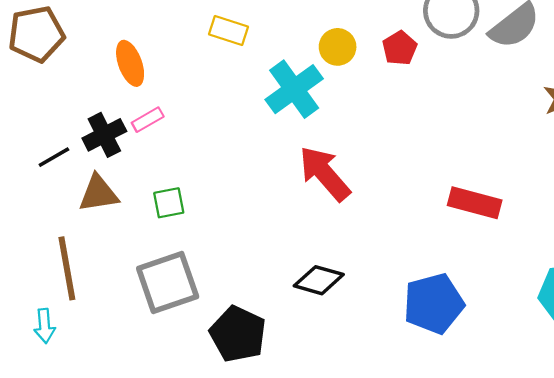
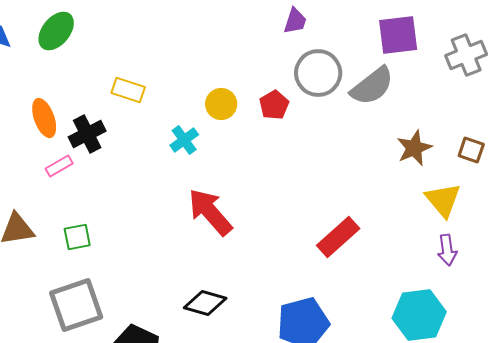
cyan cross: (294, 89) -> (184, 140), size x0.6
black cross: (104, 135) -> (87, 134), moved
red rectangle: (475, 203) -> (338, 237), turned -57

